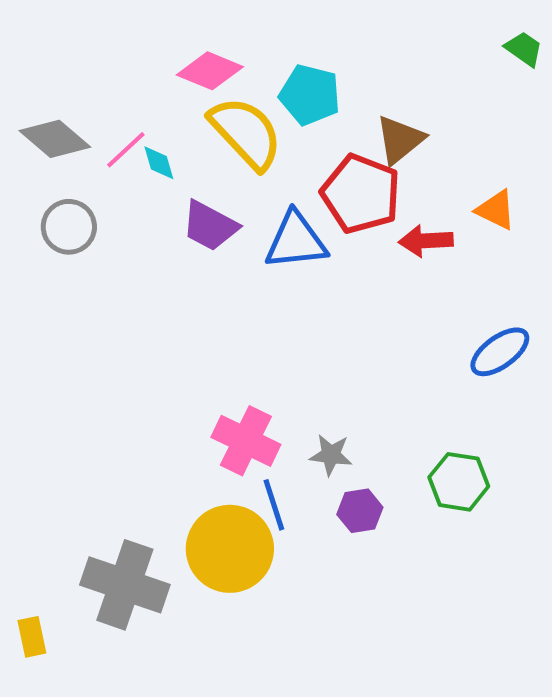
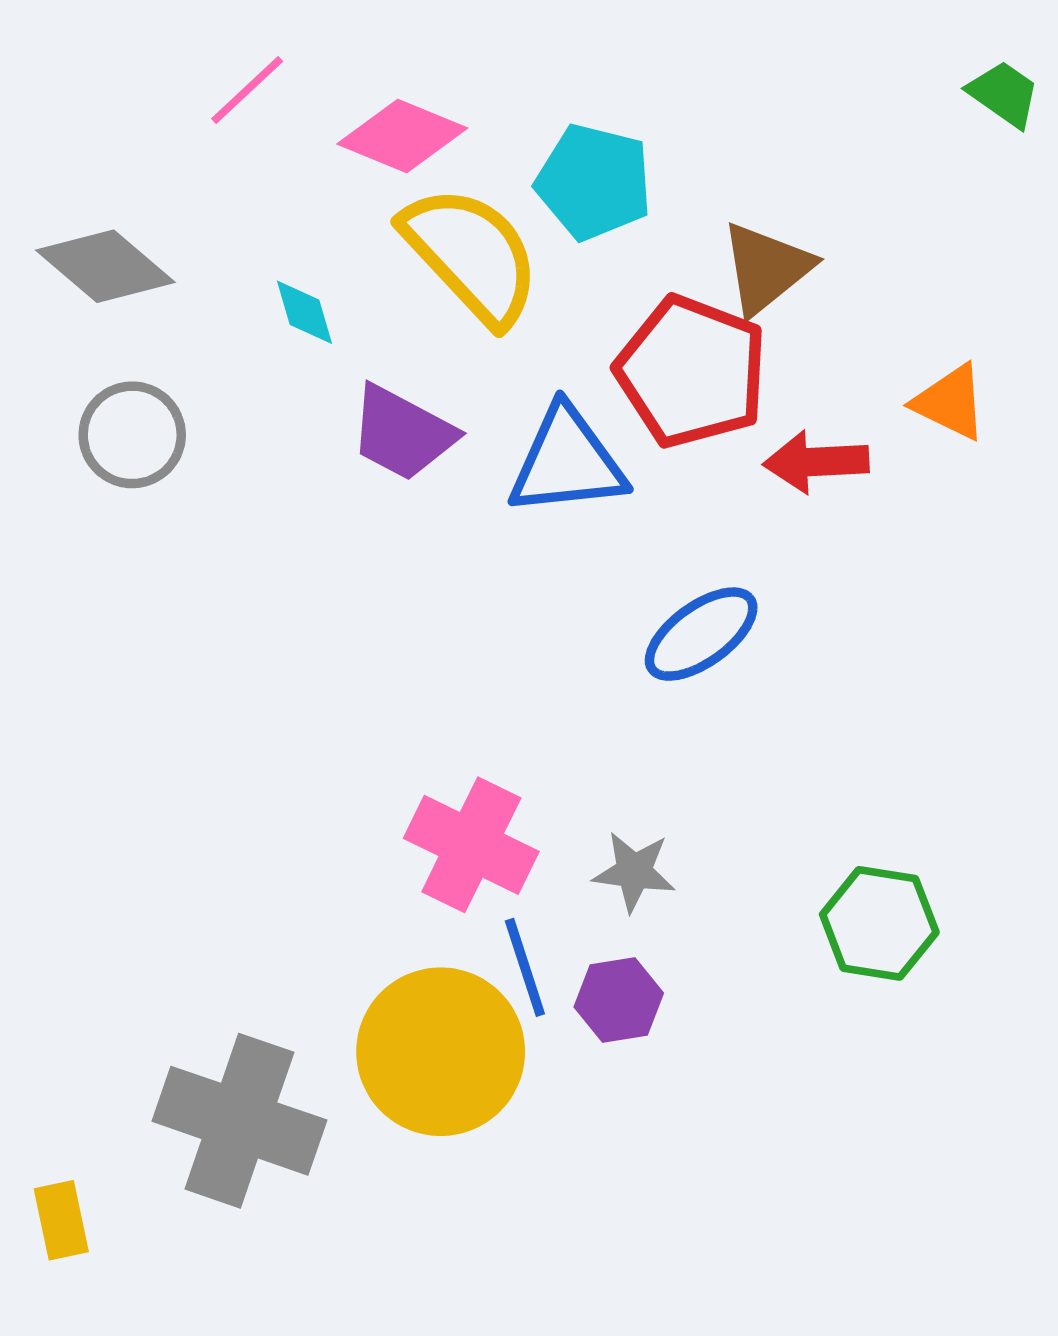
pink line: (126, 150) -> (247, 90), moved
blue ellipse: (500, 352) -> (701, 634), moved
purple hexagon: (360, 511) -> (619, 1000), moved

